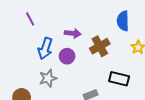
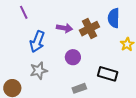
brown cross: (100, 46) -> (89, 29), moved
purple circle: (67, 56) -> (73, 57), moved

